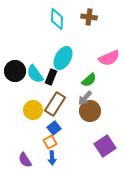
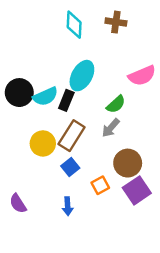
cyan semicircle: (35, 74) -> (45, 96), turned -78
brown circle: (90, 111) -> (128, 163), moved
orange square: (50, 142) -> (100, 185), moved
purple semicircle: (25, 160) -> (18, 204), moved

